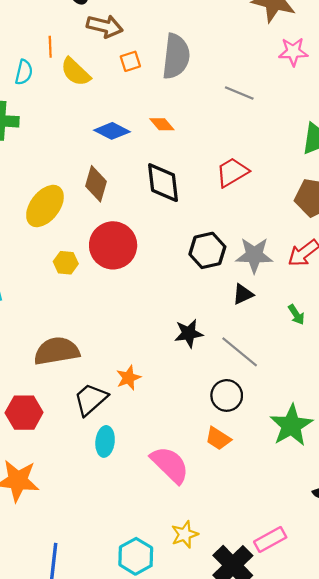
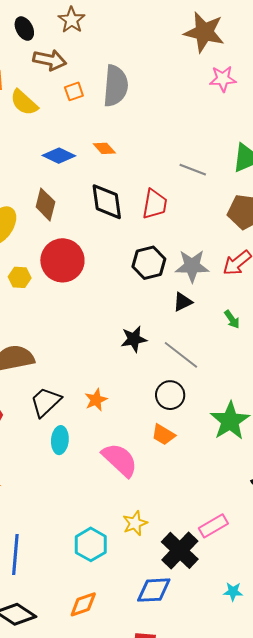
gray line: (239, 93) -> (193, 170), moved
red trapezoid: (232, 172) -> (155, 204), moved, turned 132
orange star: (128, 378) -> (96, 400), moved

